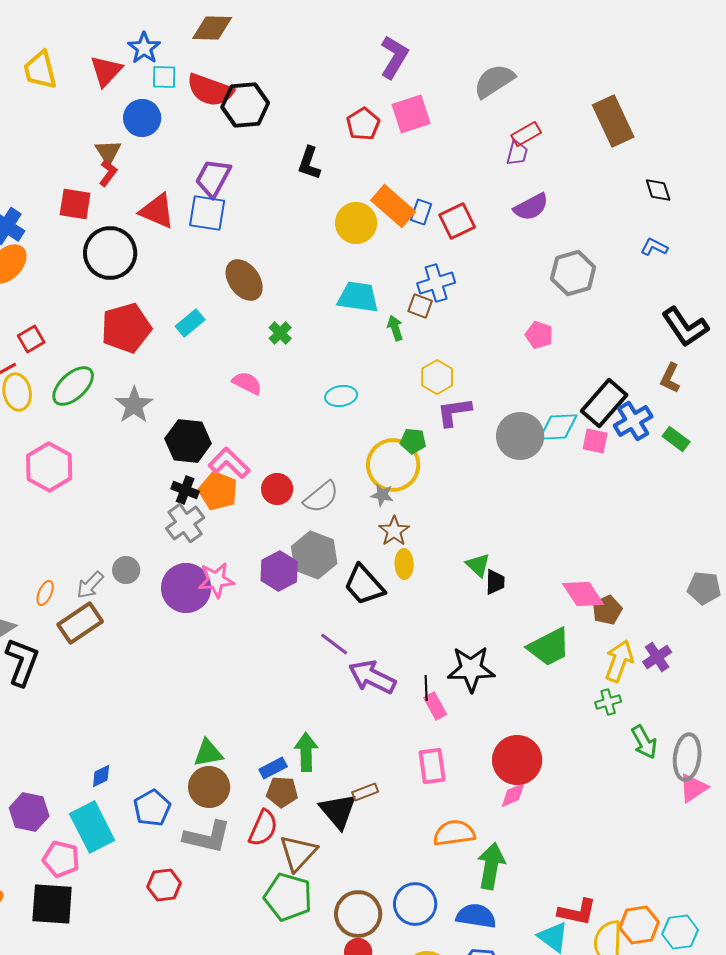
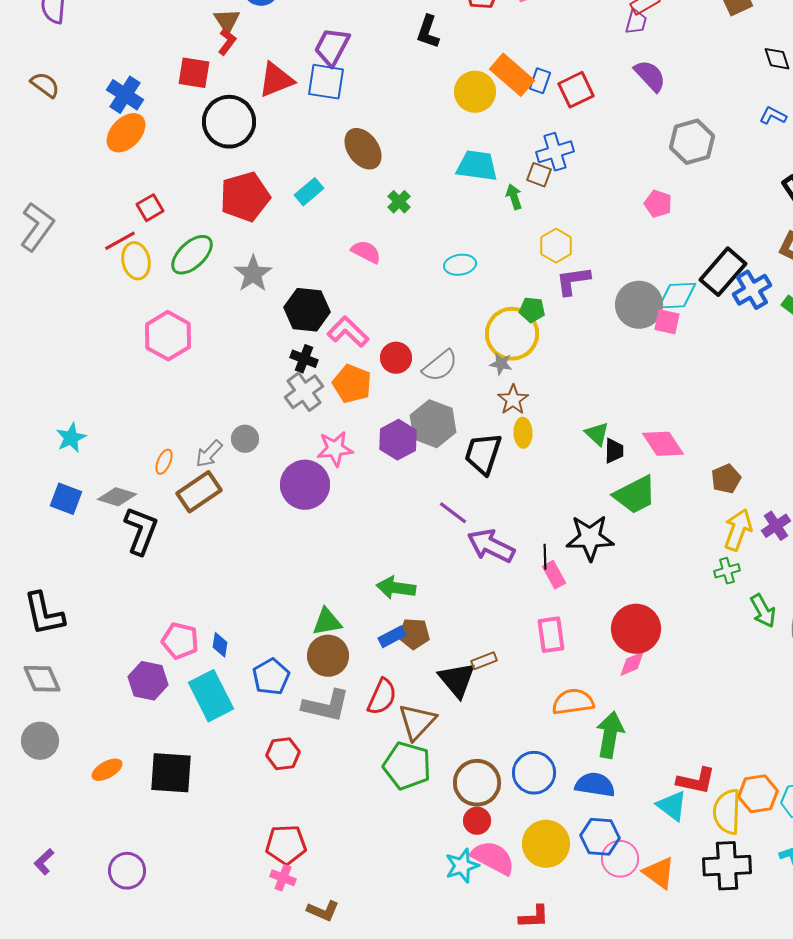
purple semicircle: (531, 207) -> (650, 76), turned -105
red triangle: (157, 211) -> (276, 80), turned -45
pink square: (595, 441) -> (667, 322), moved
orange pentagon: (218, 491) -> (352, 384), moved
black trapezoid: (364, 585) -> (483, 454), turned 60
purple circle: (186, 588) -> (305, 485), moved
pink diamond: (583, 594) -> (663, 444), moved
green trapezoid: (549, 647) -> (635, 495), moved
green arrow: (306, 752) -> (396, 588), moved, turned -81
blue diamond: (101, 776) -> (220, 645), turned -55
brown pentagon: (282, 792) -> (414, 634), moved
pink pentagon: (61, 859) -> (180, 641), moved

